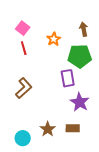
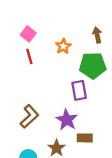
brown L-shape: (24, 88) -> (29, 116), moved
purple star: (80, 102) -> (67, 120), moved
brown rectangle: (73, 128) -> (85, 138), moved

